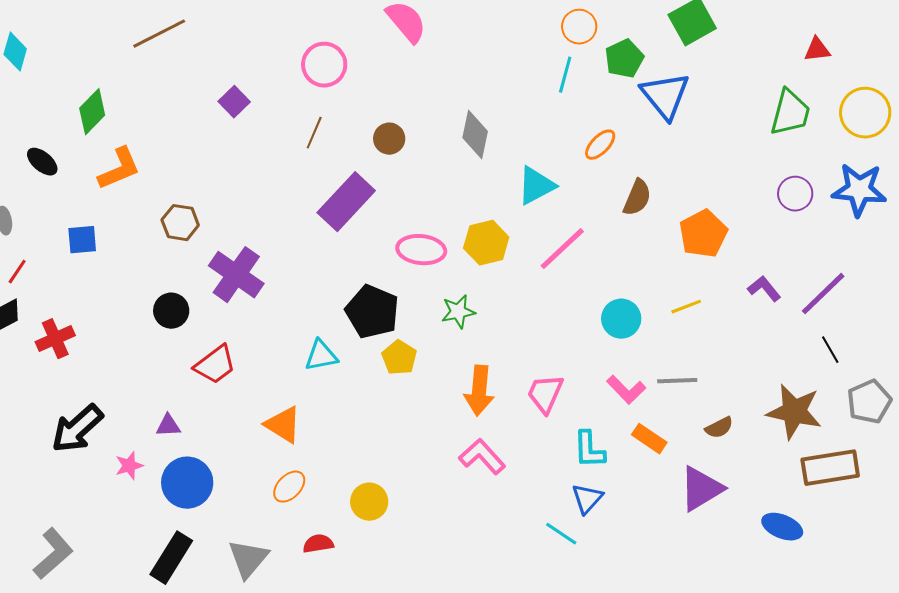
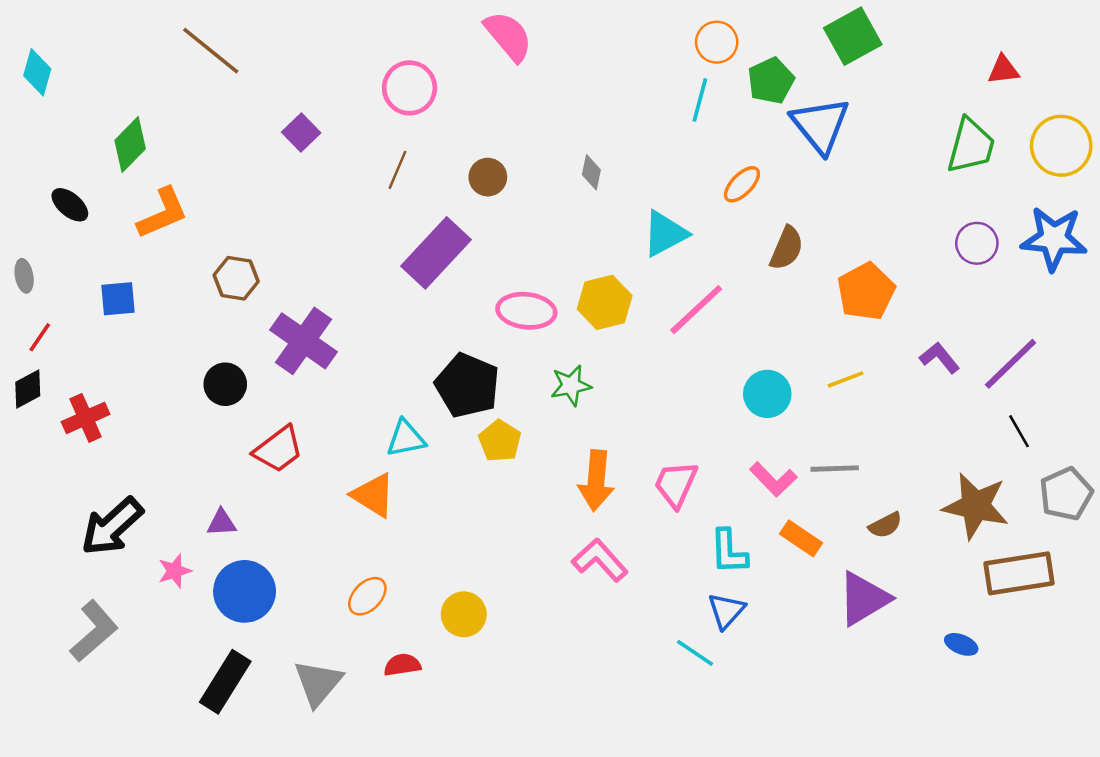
brown line: (159, 34) -> (211, 51), turned 66
gray diamond: (475, 135) -> (591, 172), size x0.6
orange triangle: (283, 425) -> (373, 495), moved
blue ellipse: (782, 527) -> (961, 644), size x0.7
gray L-shape: (53, 554) -> (94, 631), moved

